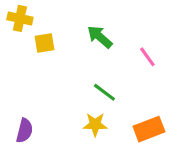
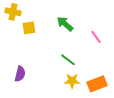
yellow star: (95, 124) -> (72, 81), moved
purple semicircle: (25, 131) -> (20, 74), moved

